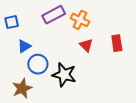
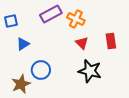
blue circle: (38, 64) -> (41, 70), moved
black star: (64, 75) -> (90, 71), moved

